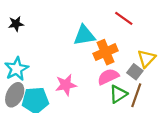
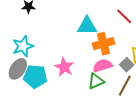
pink star: (66, 85) -> (64, 67), turned 30
green triangle: (118, 94) -> (96, 81), moved

